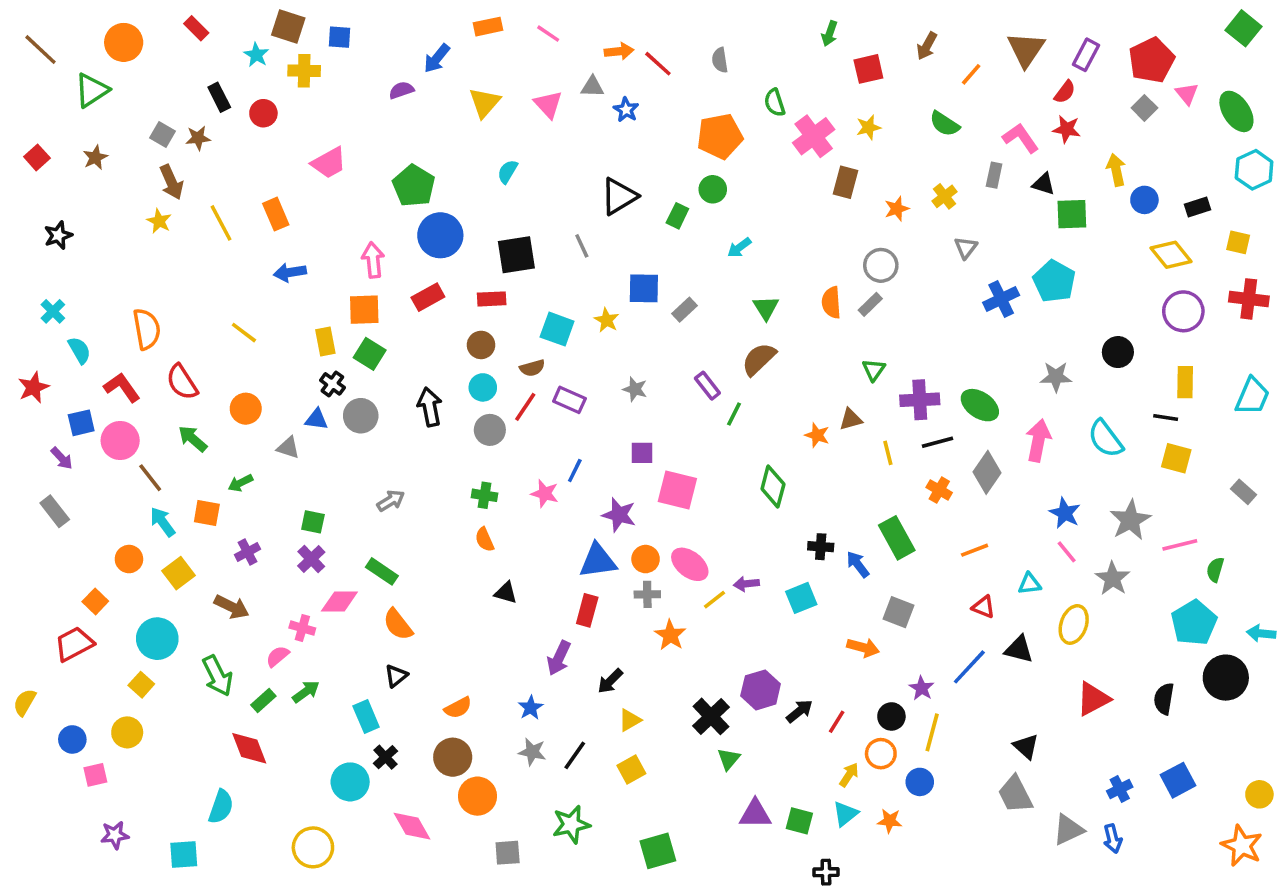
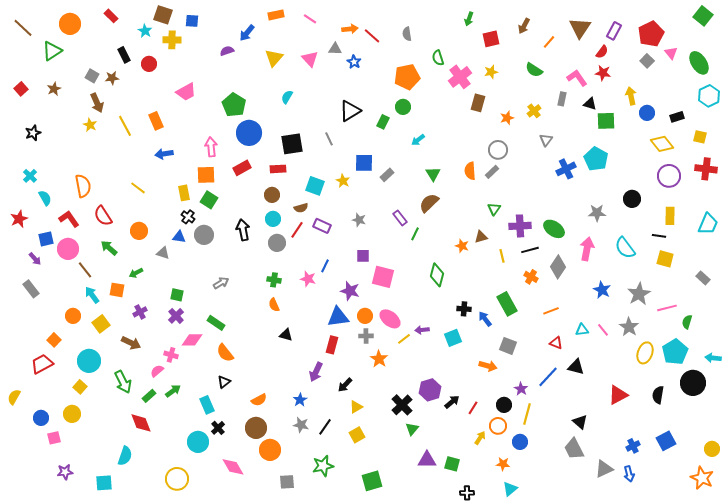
pink line: (1067, 552) -> (603, 330), moved
yellow ellipse: (1074, 624) -> (645, 353), moved
cyan triangle: (845, 814) -> (510, 489), moved

